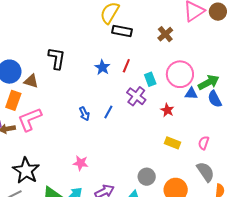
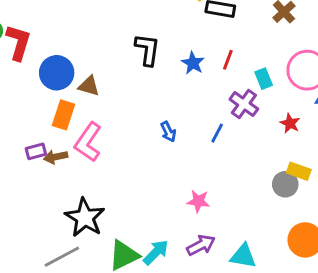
black L-shape: (57, 58) -> (147, 50), moved
blue line: (108, 112) -> (217, 133), moved
pink L-shape: (30, 119) -> (88, 142), turned -32
pink star: (81, 163) -> (198, 201), moved
gray circle: (147, 177) -> (285, 184), moved

